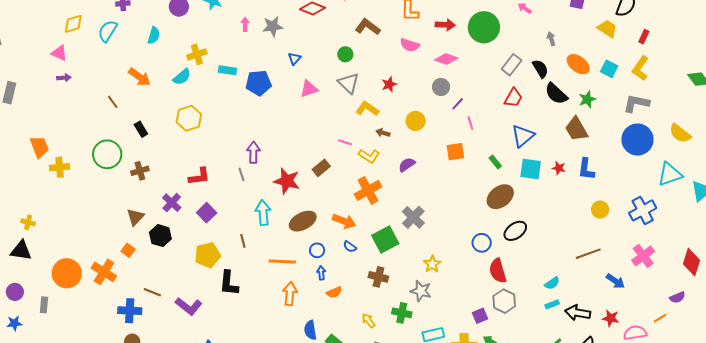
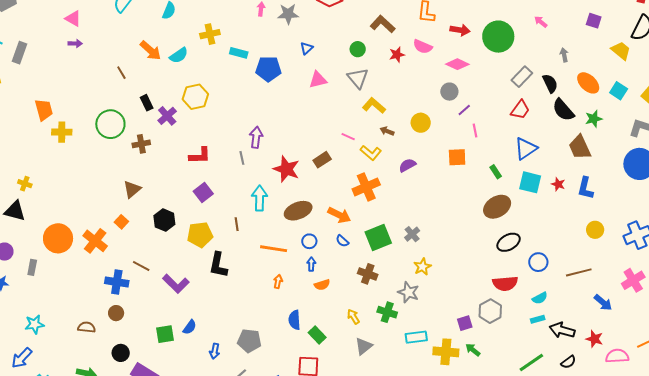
cyan semicircle: (182, 77) -> (179, 55), moved
red star: (389, 84) -> (397, 55), moved
purple cross: (172, 203) -> (167, 116), moved
gray cross: (413, 217) -> (412, 234), moved, size x0.7
black hexagon: (160, 236) -> (164, 220), moved
blue circle: (482, 243) -> (538, 262), moved
red semicircle: (498, 271) -> (505, 283), moved, turned -85
orange arrow: (290, 294) -> (278, 282), size x0.6

